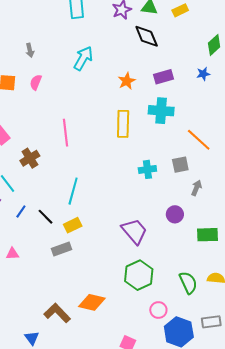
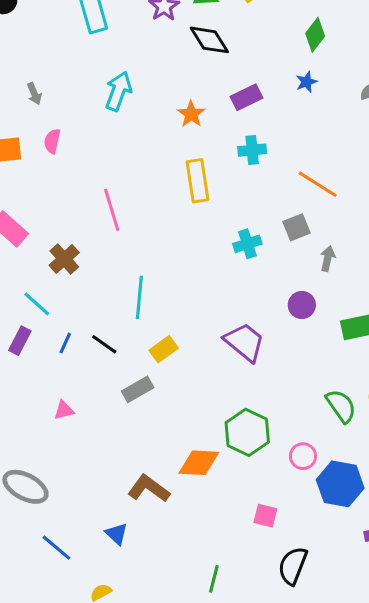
cyan cross: (161, 111) -> (252, 150), size x0.7
yellow rectangle: (73, 225) -> (164, 349), moved
green hexagon: (139, 275) -> (247, 432), moved

